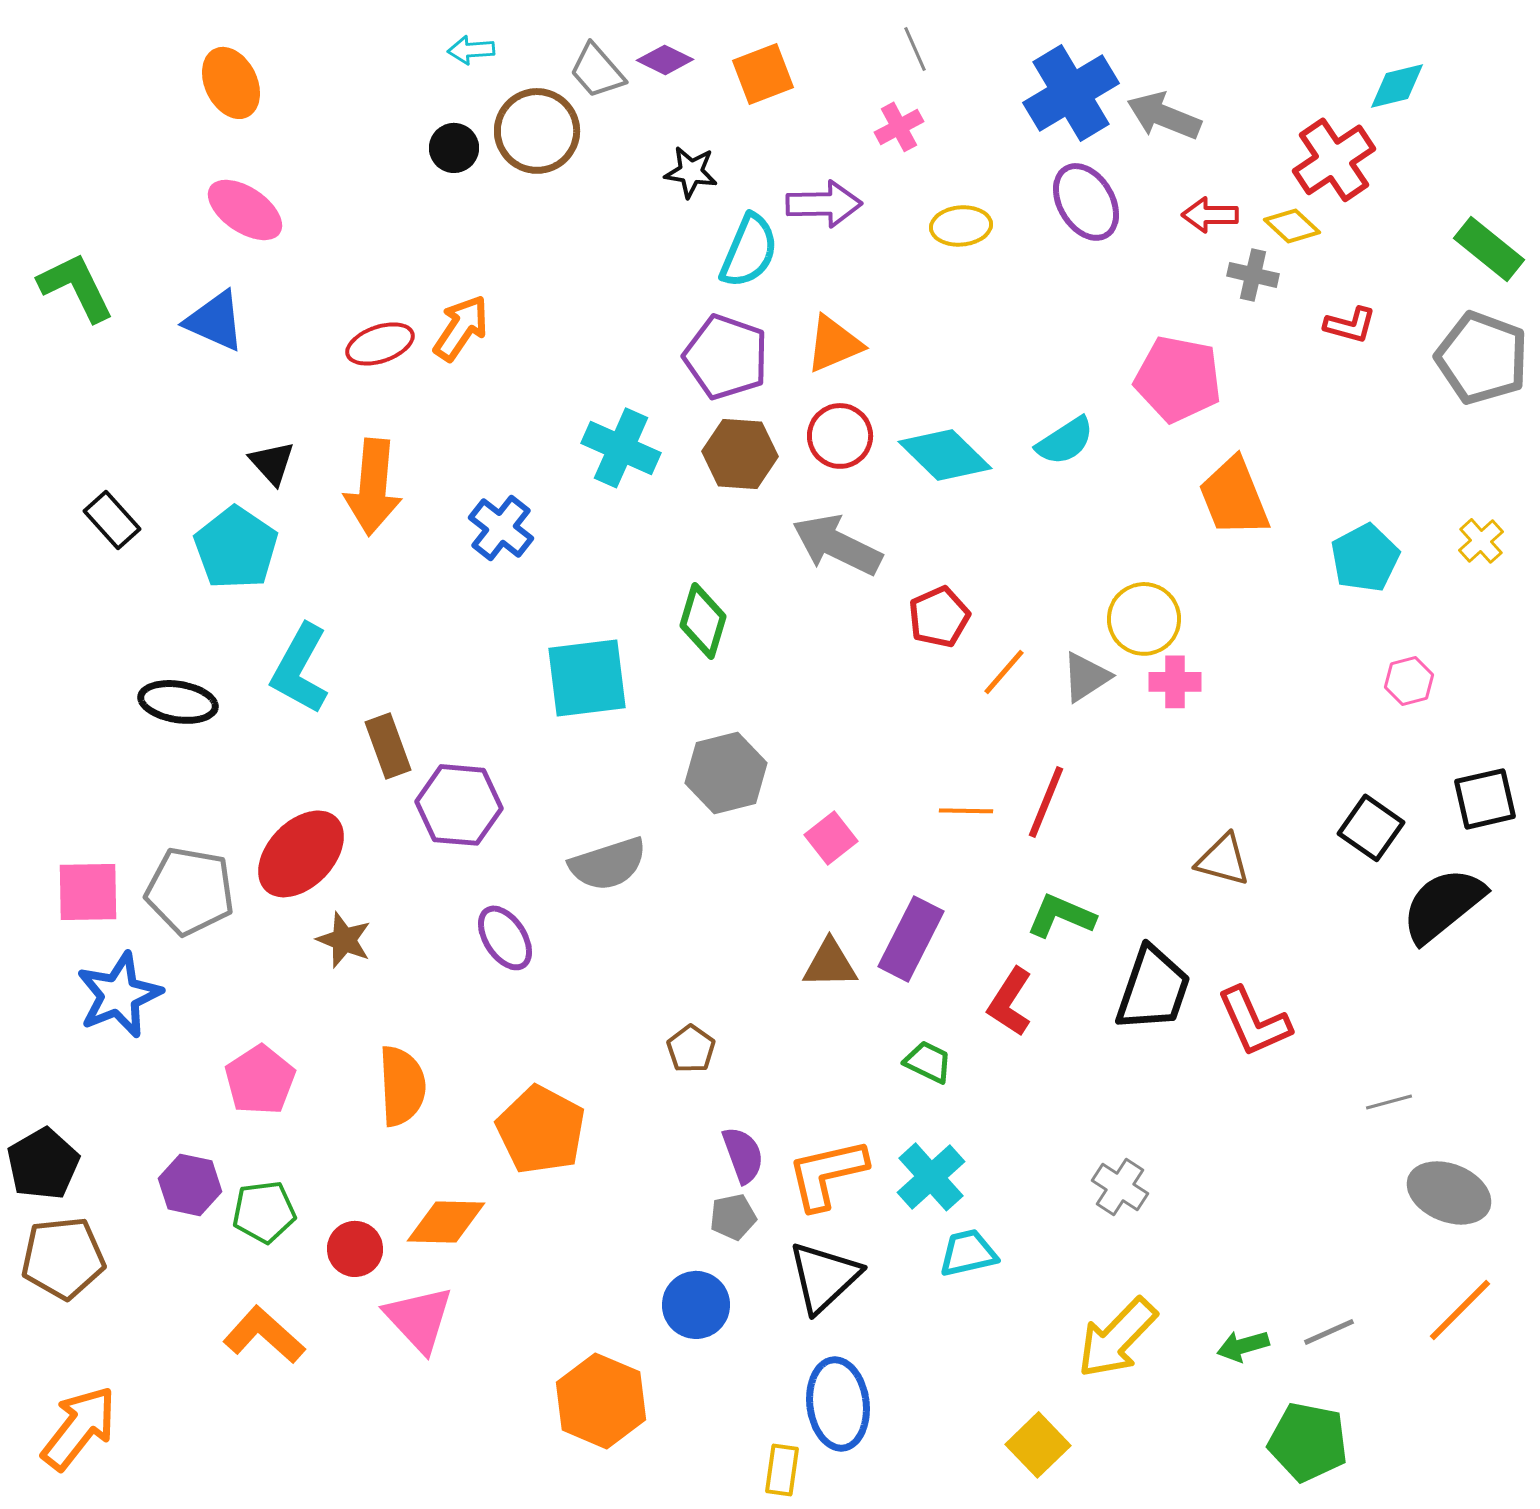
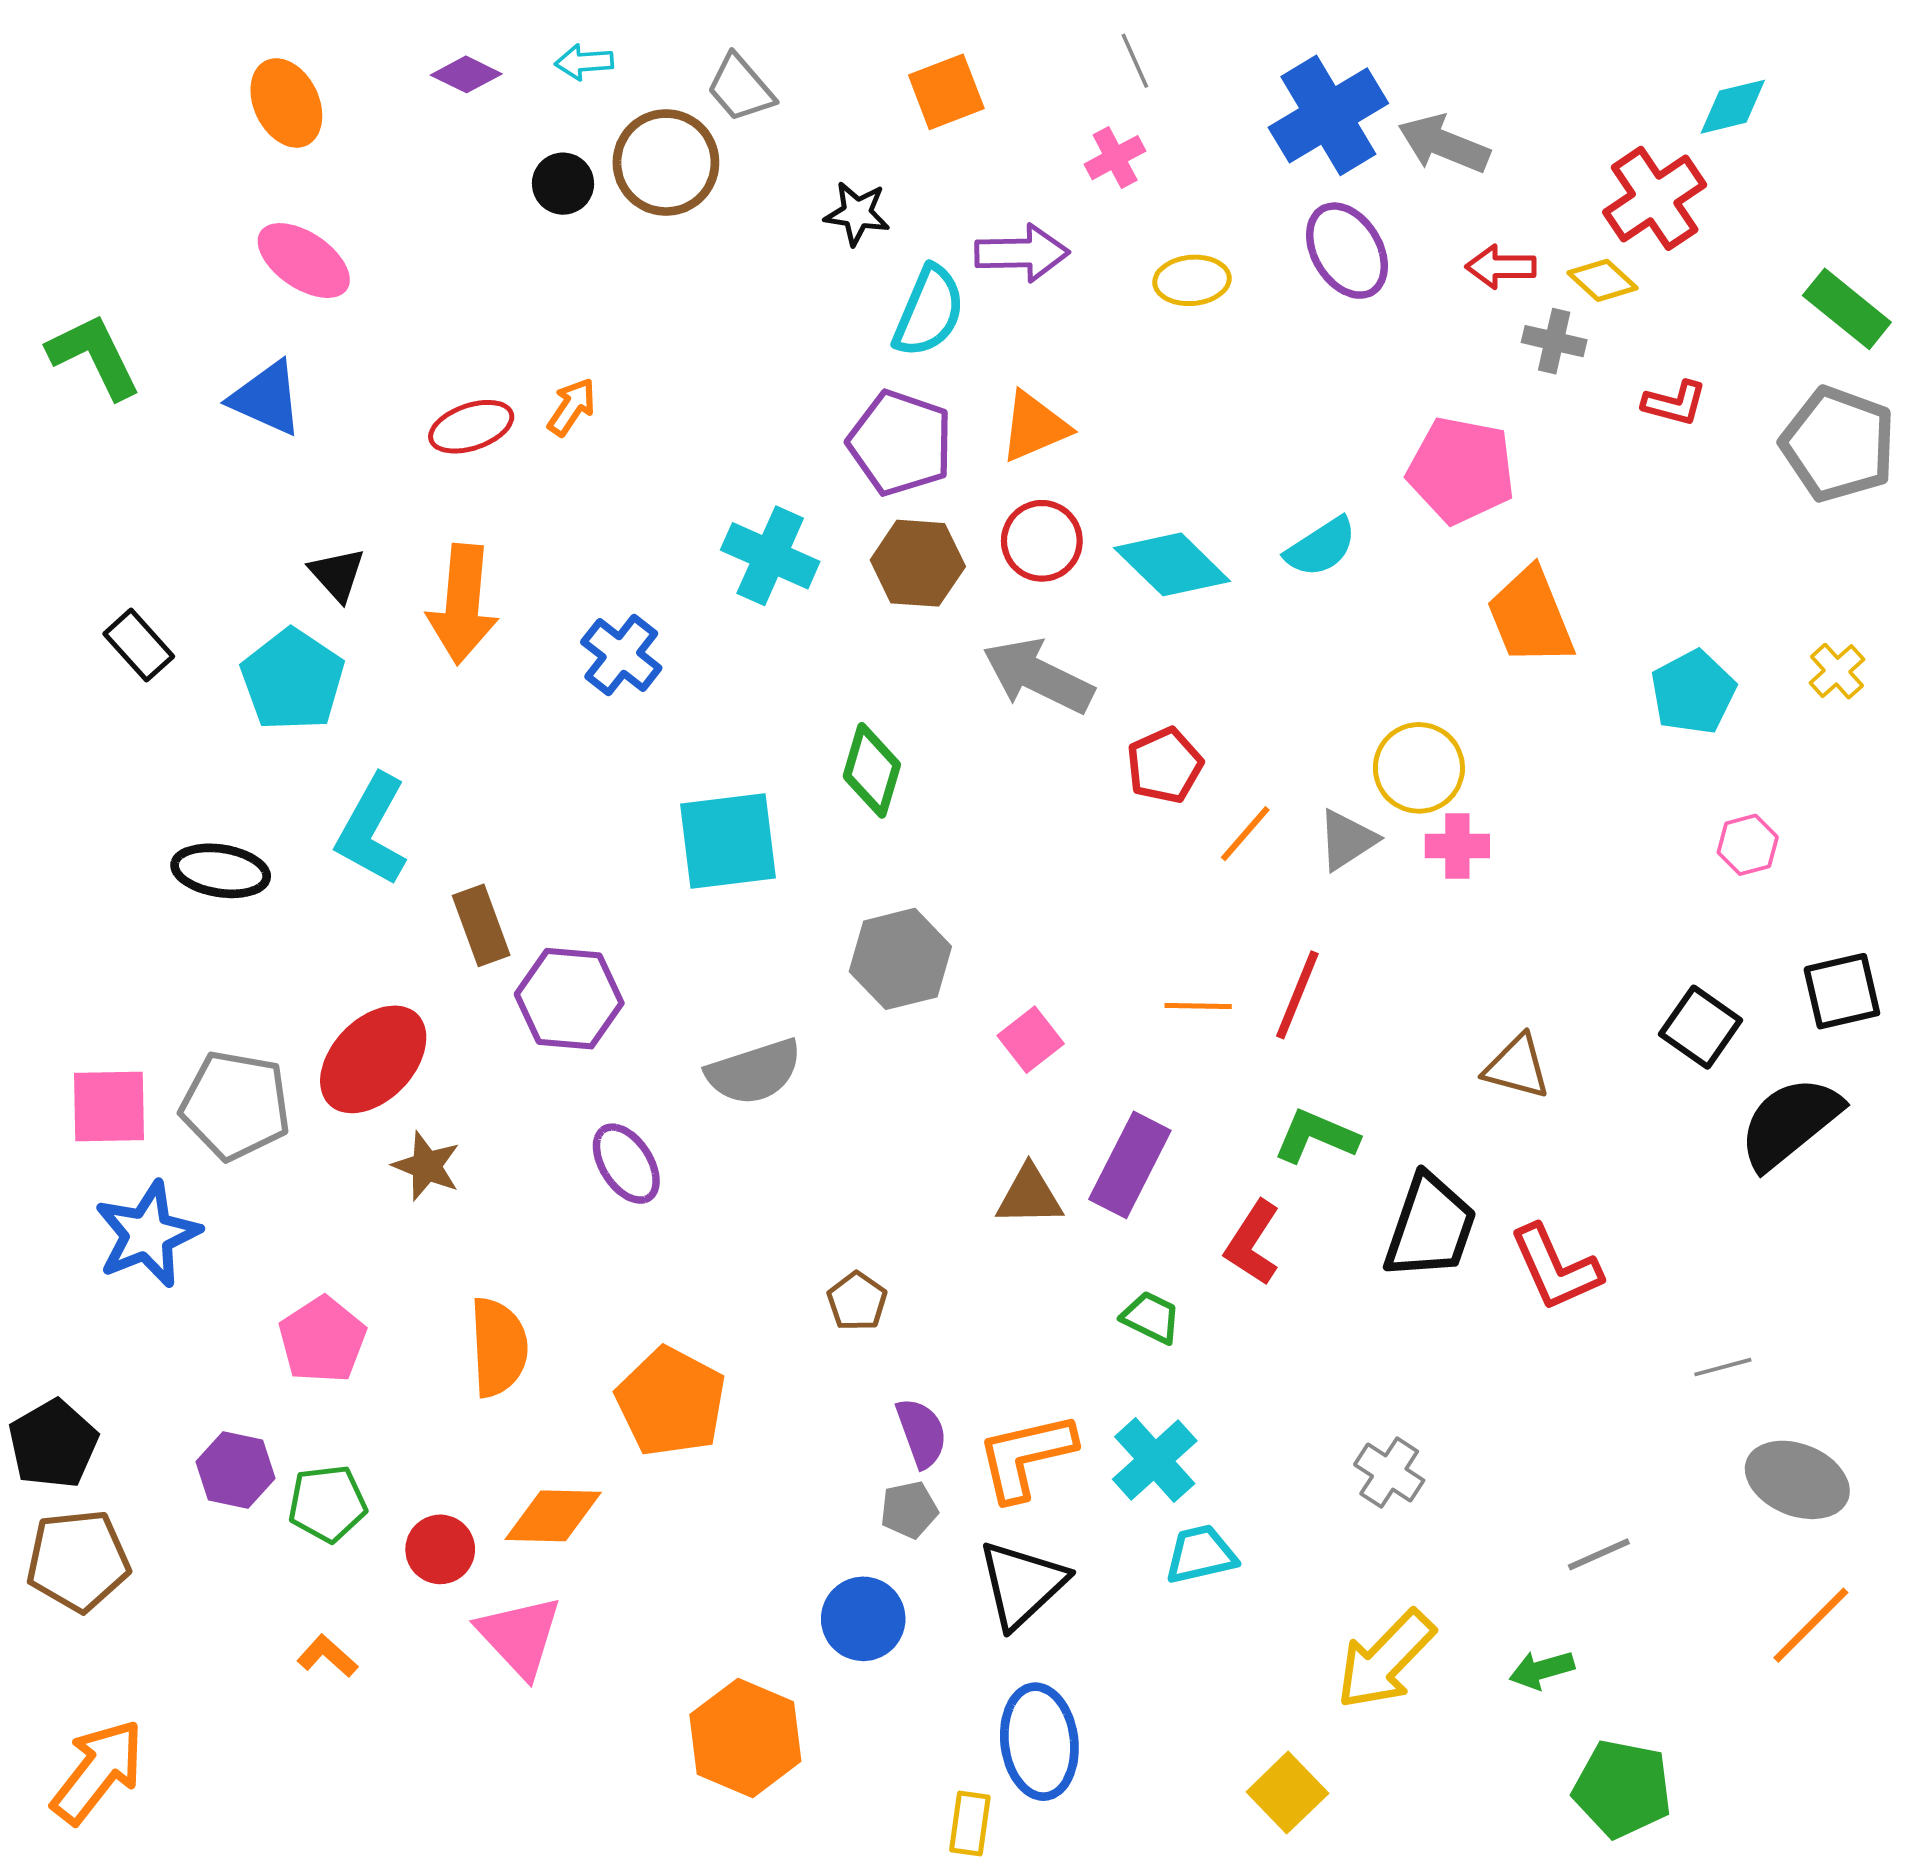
purple diamond: (665, 60) -> (466, 74), moved
orange arrow: (461, 328) -> (572, 407), size x0.7
gray line: (1329, 1332) -> (1599, 1554), moved
orange L-shape: (264, 1335) -> (327, 1656), size x0.6

